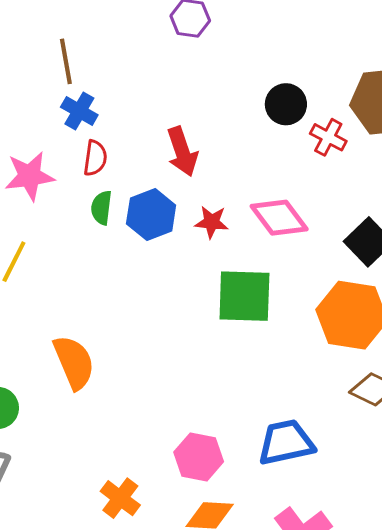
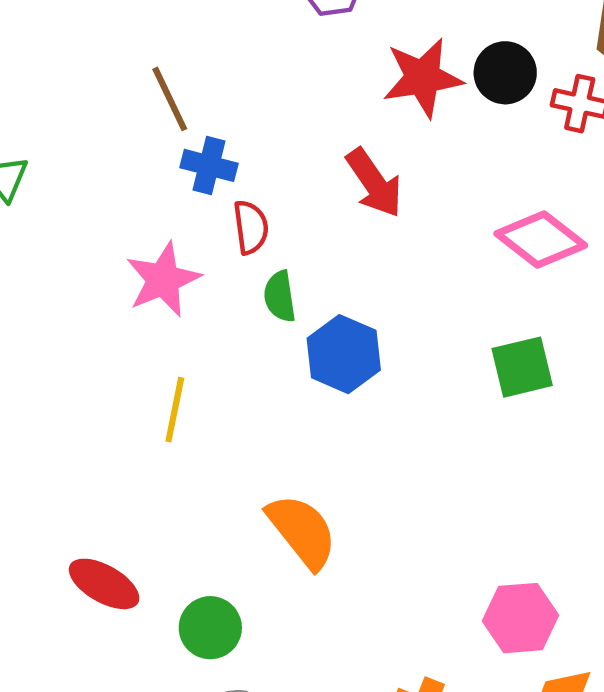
blue hexagon: (151, 215) -> (344, 354), moved
red star: (212, 222) -> (423, 78), moved, size x1.6
green square: (244, 296) -> (522, 367), size x0.7

